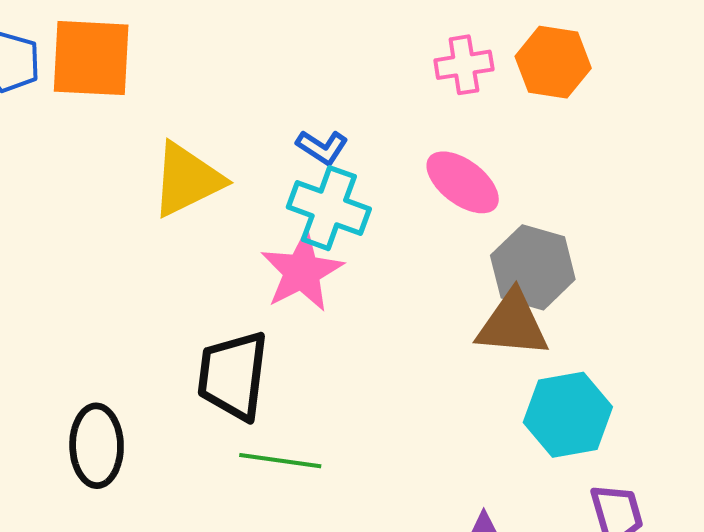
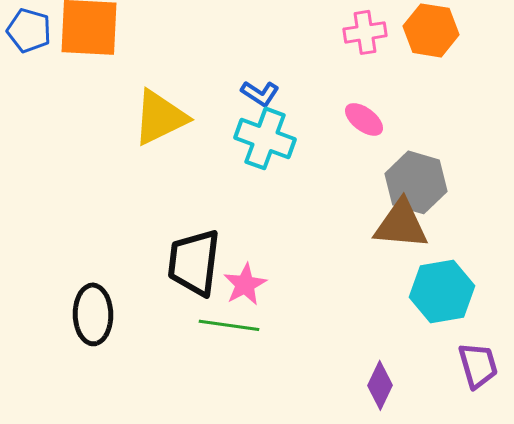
pink ellipse: (463, 182) -> (364, 119), size x0.7
pink star: (302, 272) -> (245, 284), moved, size x0.7

